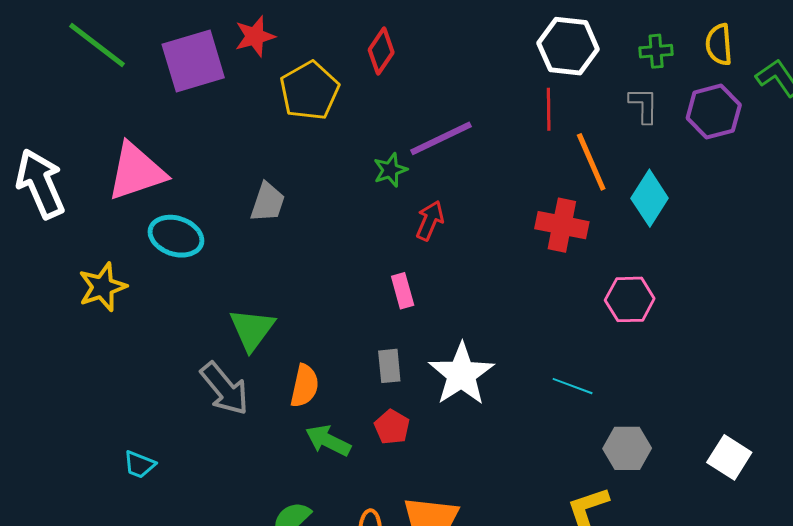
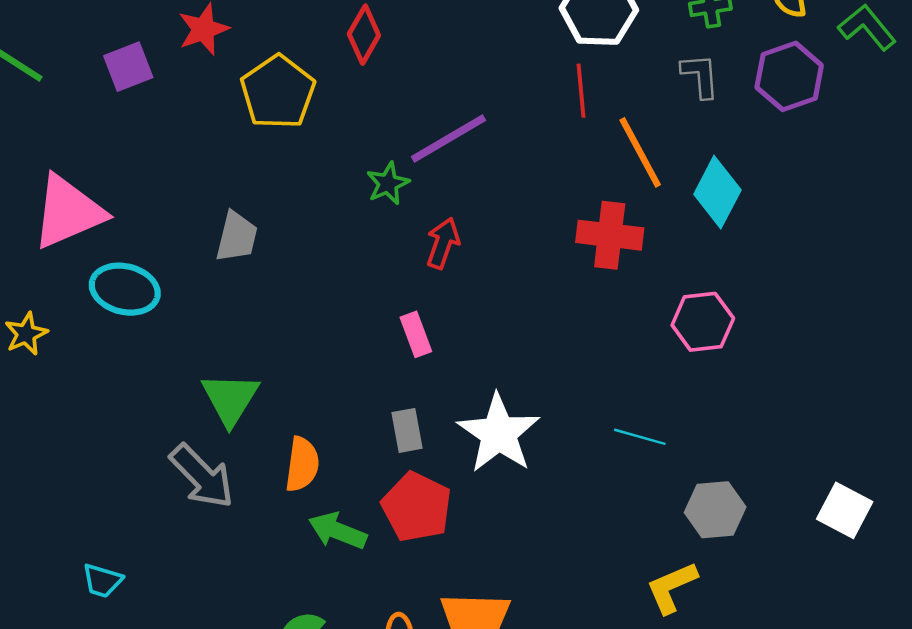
purple square: (193, 61) -> (128, 67), size x0.6
yellow star: (103, 287) -> (26, 334), moved, size x0.7
red pentagon: (392, 427) -> (417, 507), size x1.6

